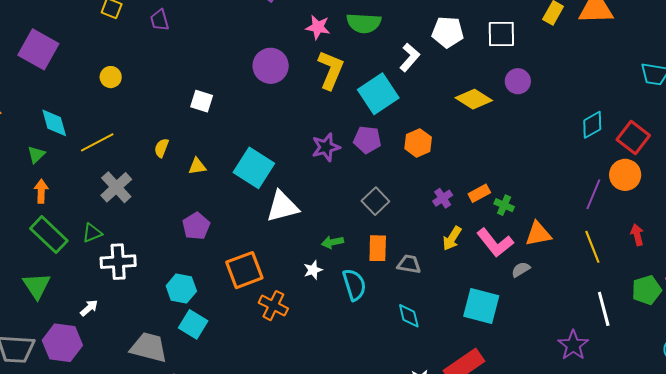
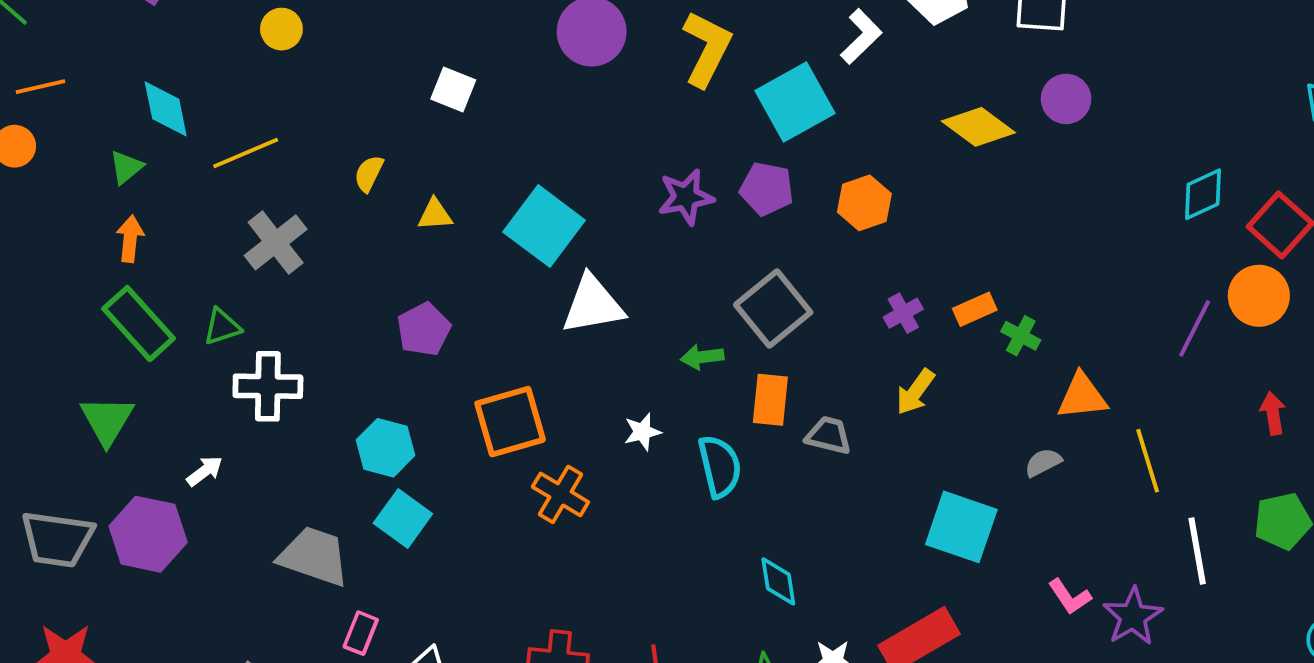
gray square: (375, 201) -> (773, 309), size x1.4
green arrow: (332, 242) -> (702, 357), moved
pink L-shape: (495, 243) -> (1070, 597), moved, size x0.6
yellow line: (592, 247) -> (1148, 461), moved
cyan diamond: (409, 316) -> (778, 581), moved

